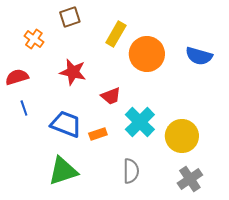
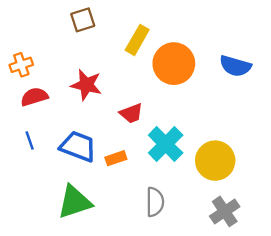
orange cross: (34, 39) -> (21, 65), moved, turned 36
red semicircle: (17, 77) -> (34, 97), moved
blue line: (24, 108) -> (30, 140), moved

